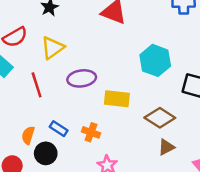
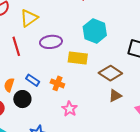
cyan hexagon: (155, 60) -> (95, 31), moved

